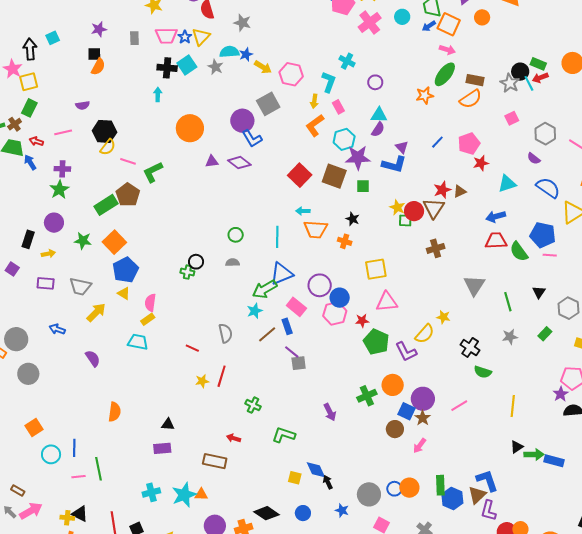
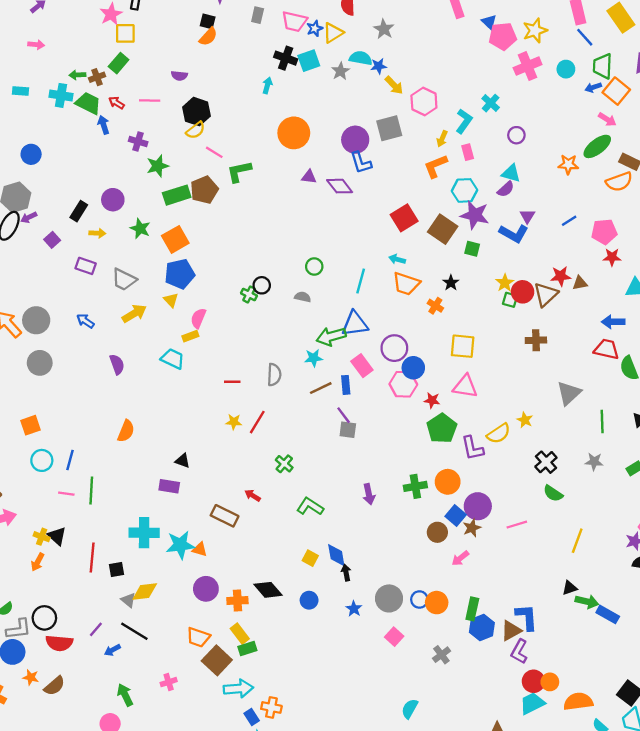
green star: (59, 189) -> (158, 166), moved
red line: (192, 348) -> (232, 382), turned -40
cyan cross: (151, 492) -> (144, 533), size x1.4

